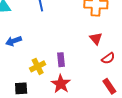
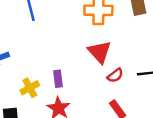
red triangle: (96, 39) -> (99, 52), size x1.5

